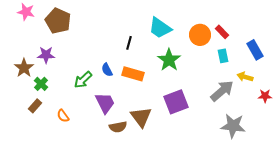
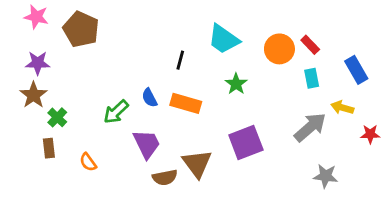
purple star: (46, 55) -> (38, 63), moved
green star: (169, 60) -> (236, 84), size x0.7
brown rectangle: (35, 106) -> (49, 148), turned -48
gray star: (233, 126) -> (326, 176), size x0.7

